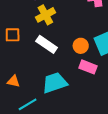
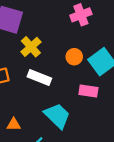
orange circle: (81, 46) -> (74, 57), moved
cyan trapezoid: (55, 83) -> (57, 116), turned 76

